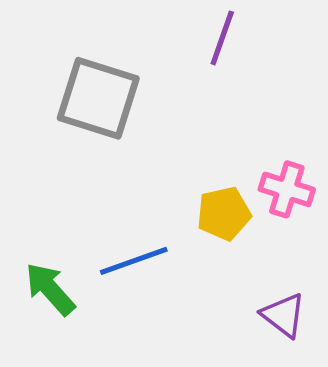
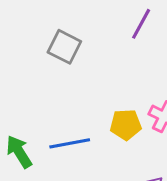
gray square: (98, 98) -> (64, 47), size x0.7

